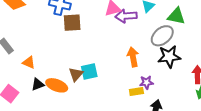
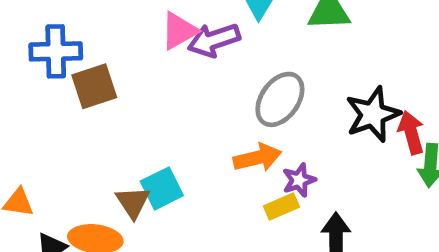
gray ellipse: (162, 36) -> (280, 99), moved
orange arrow: (133, 57) -> (257, 158), moved, turned 102
black star: (169, 57) -> (373, 114), moved

